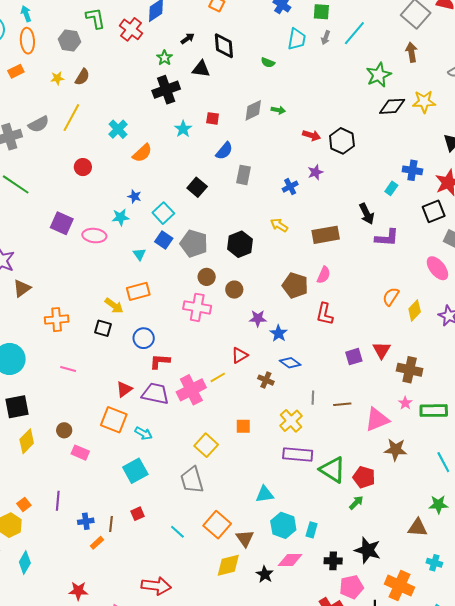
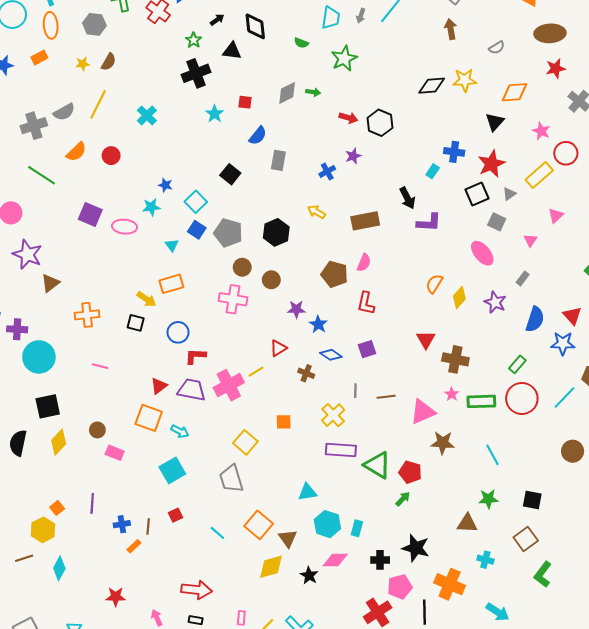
green star: (379, 75) -> (344, 59), moved
orange semicircle: (142, 153) -> (76, 152), moved
purple square: (354, 357) -> (367, 349), moved

